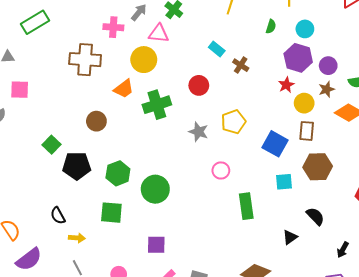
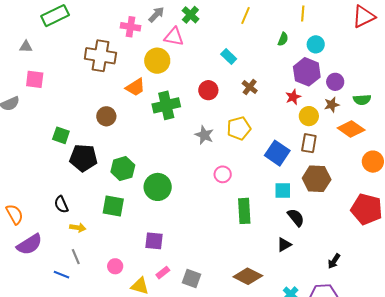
brown cross: (241, 65) -> (250, 87), moved
green square: (52, 145) -> (61, 135), turned -30
black semicircle: (315, 216) -> (296, 217), moved

